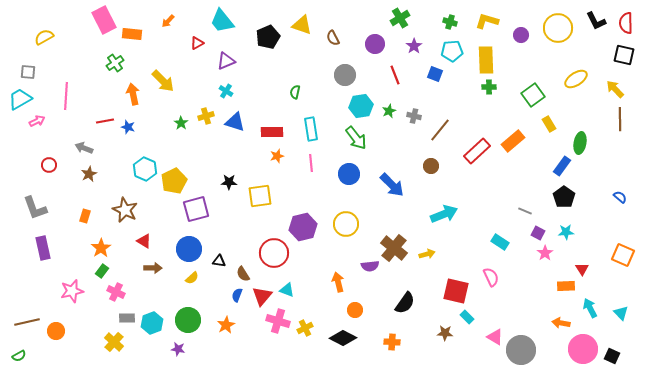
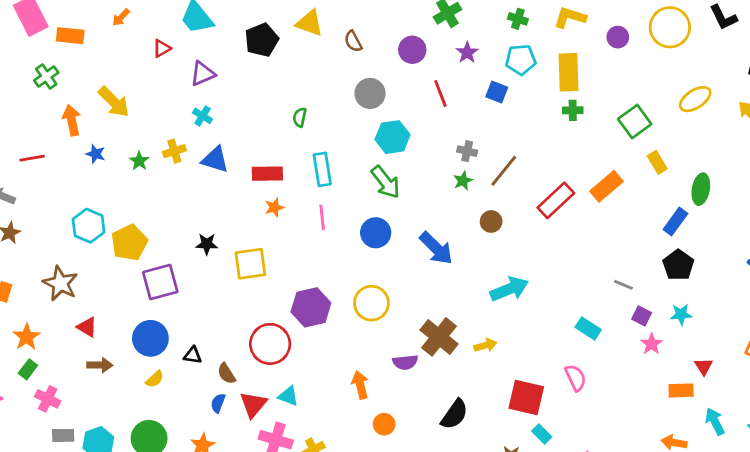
green star: (389, 111) -> (463, 181), moved
blue star: (128, 127) -> (96, 154), moved

